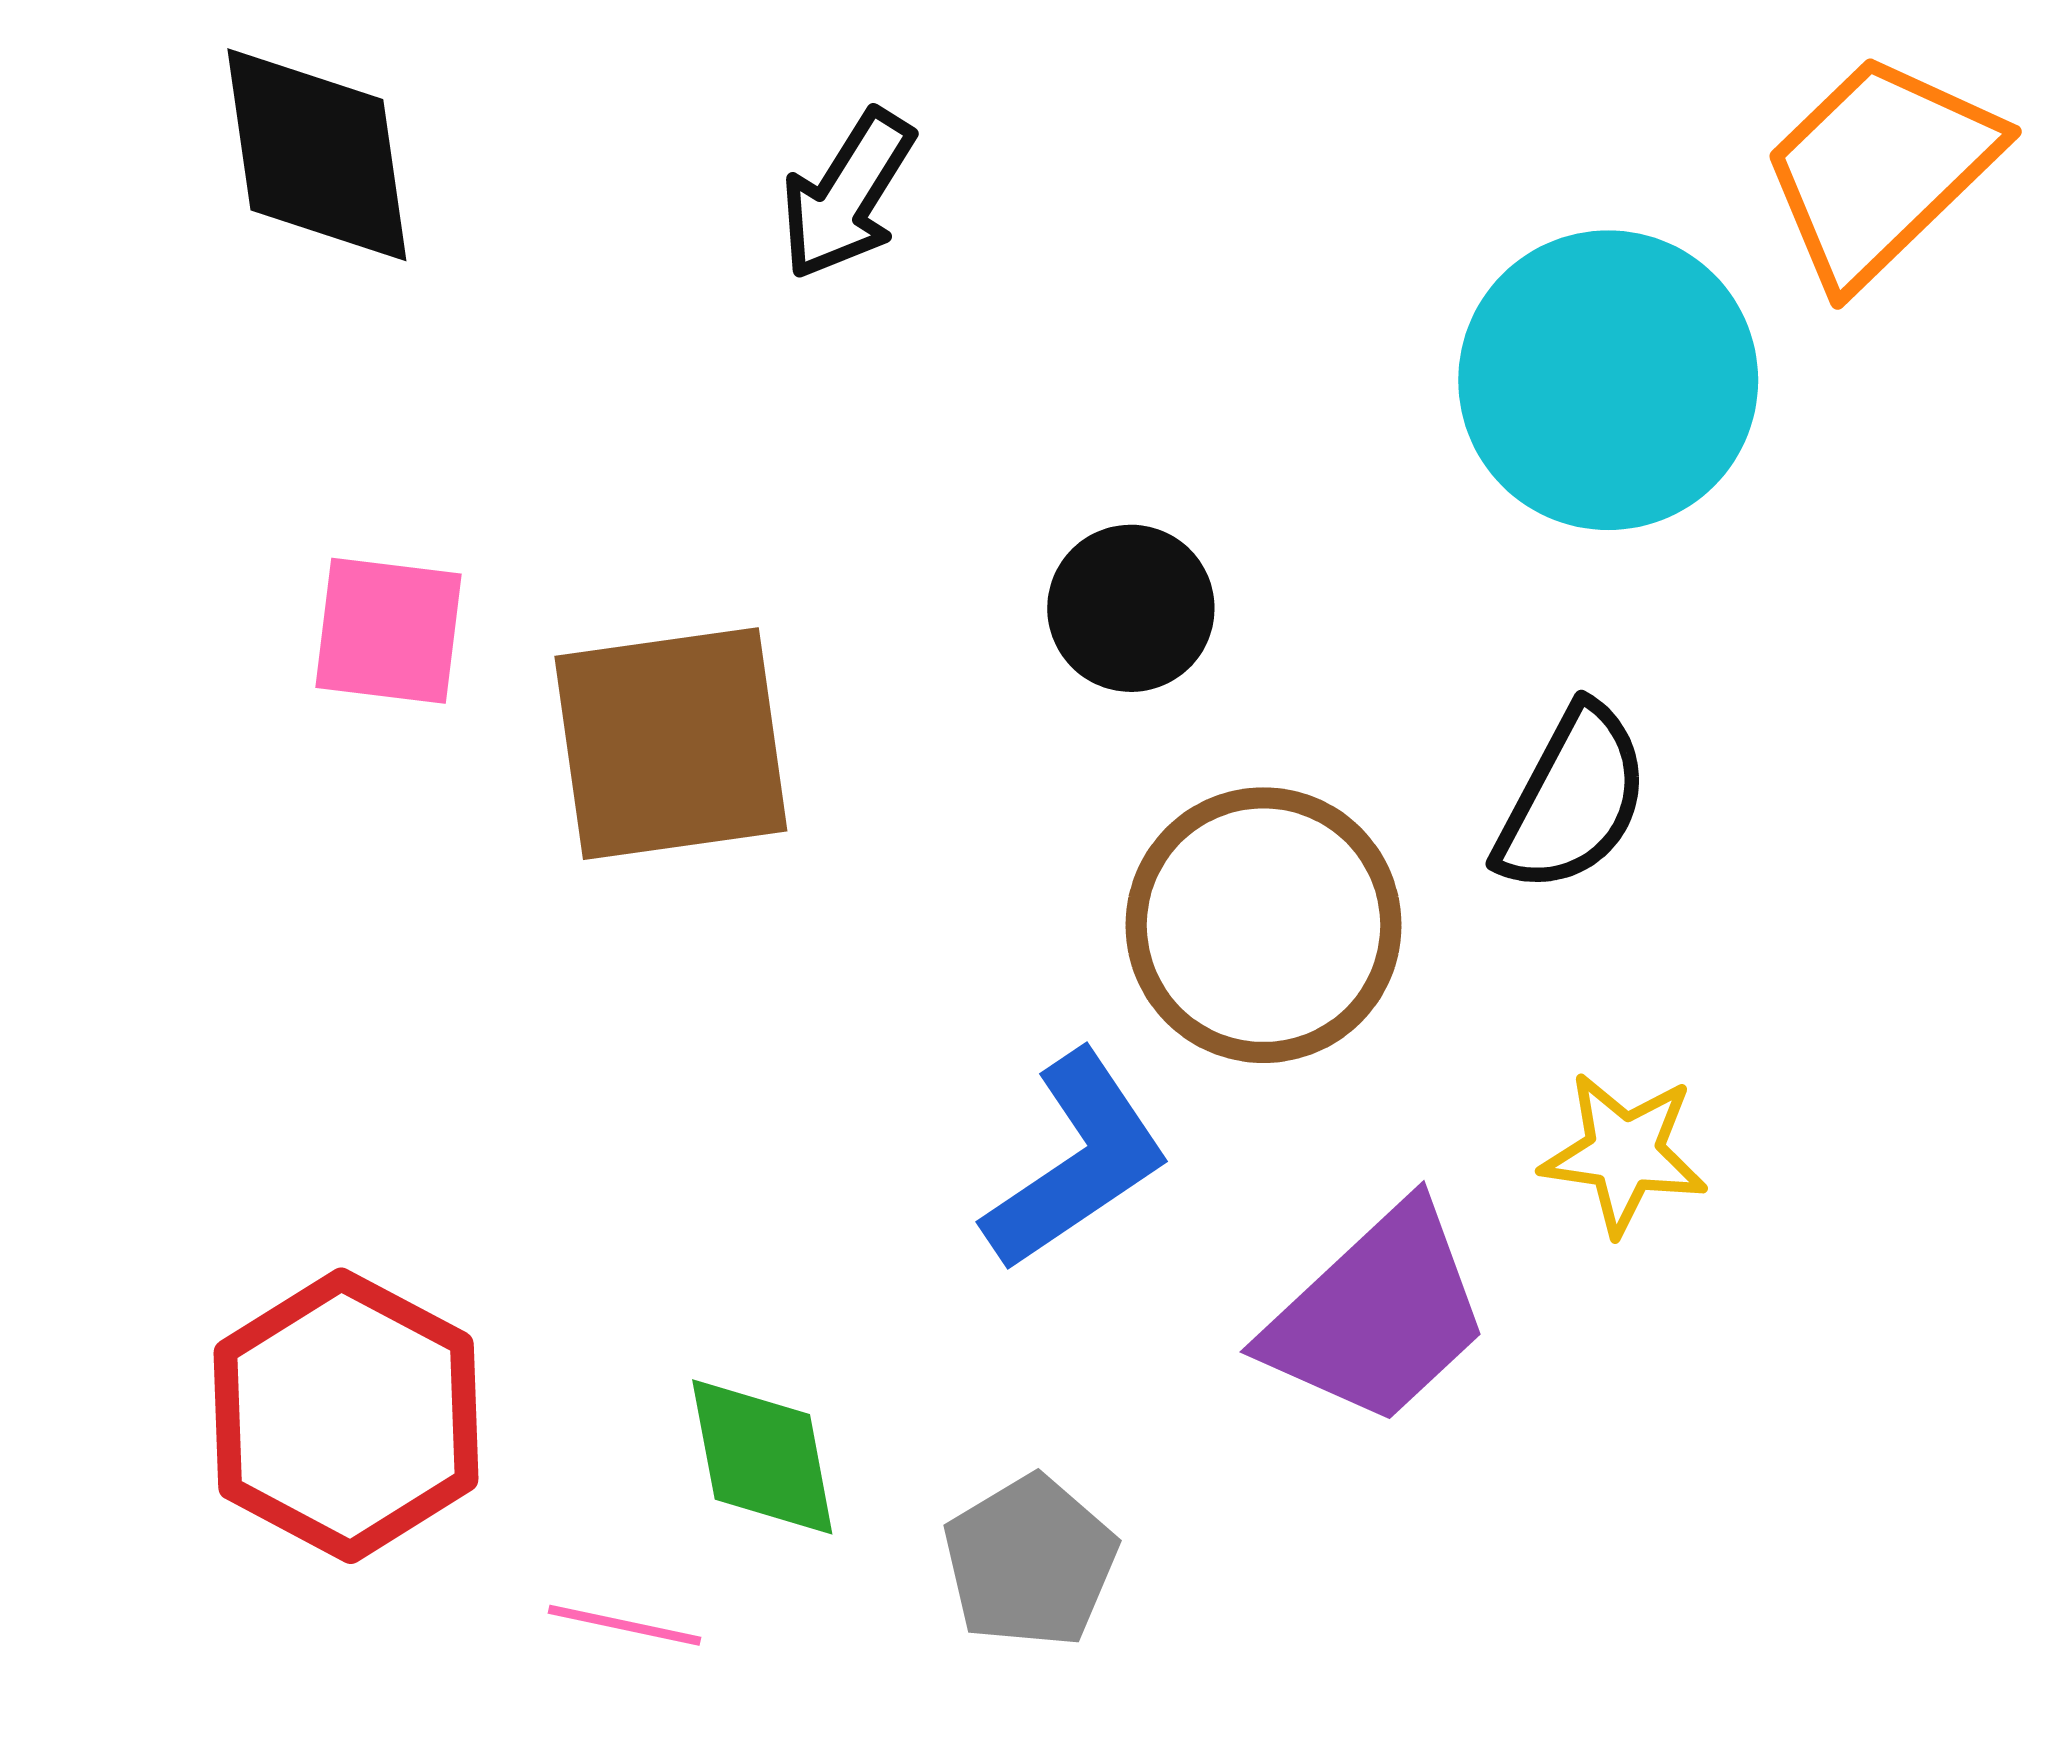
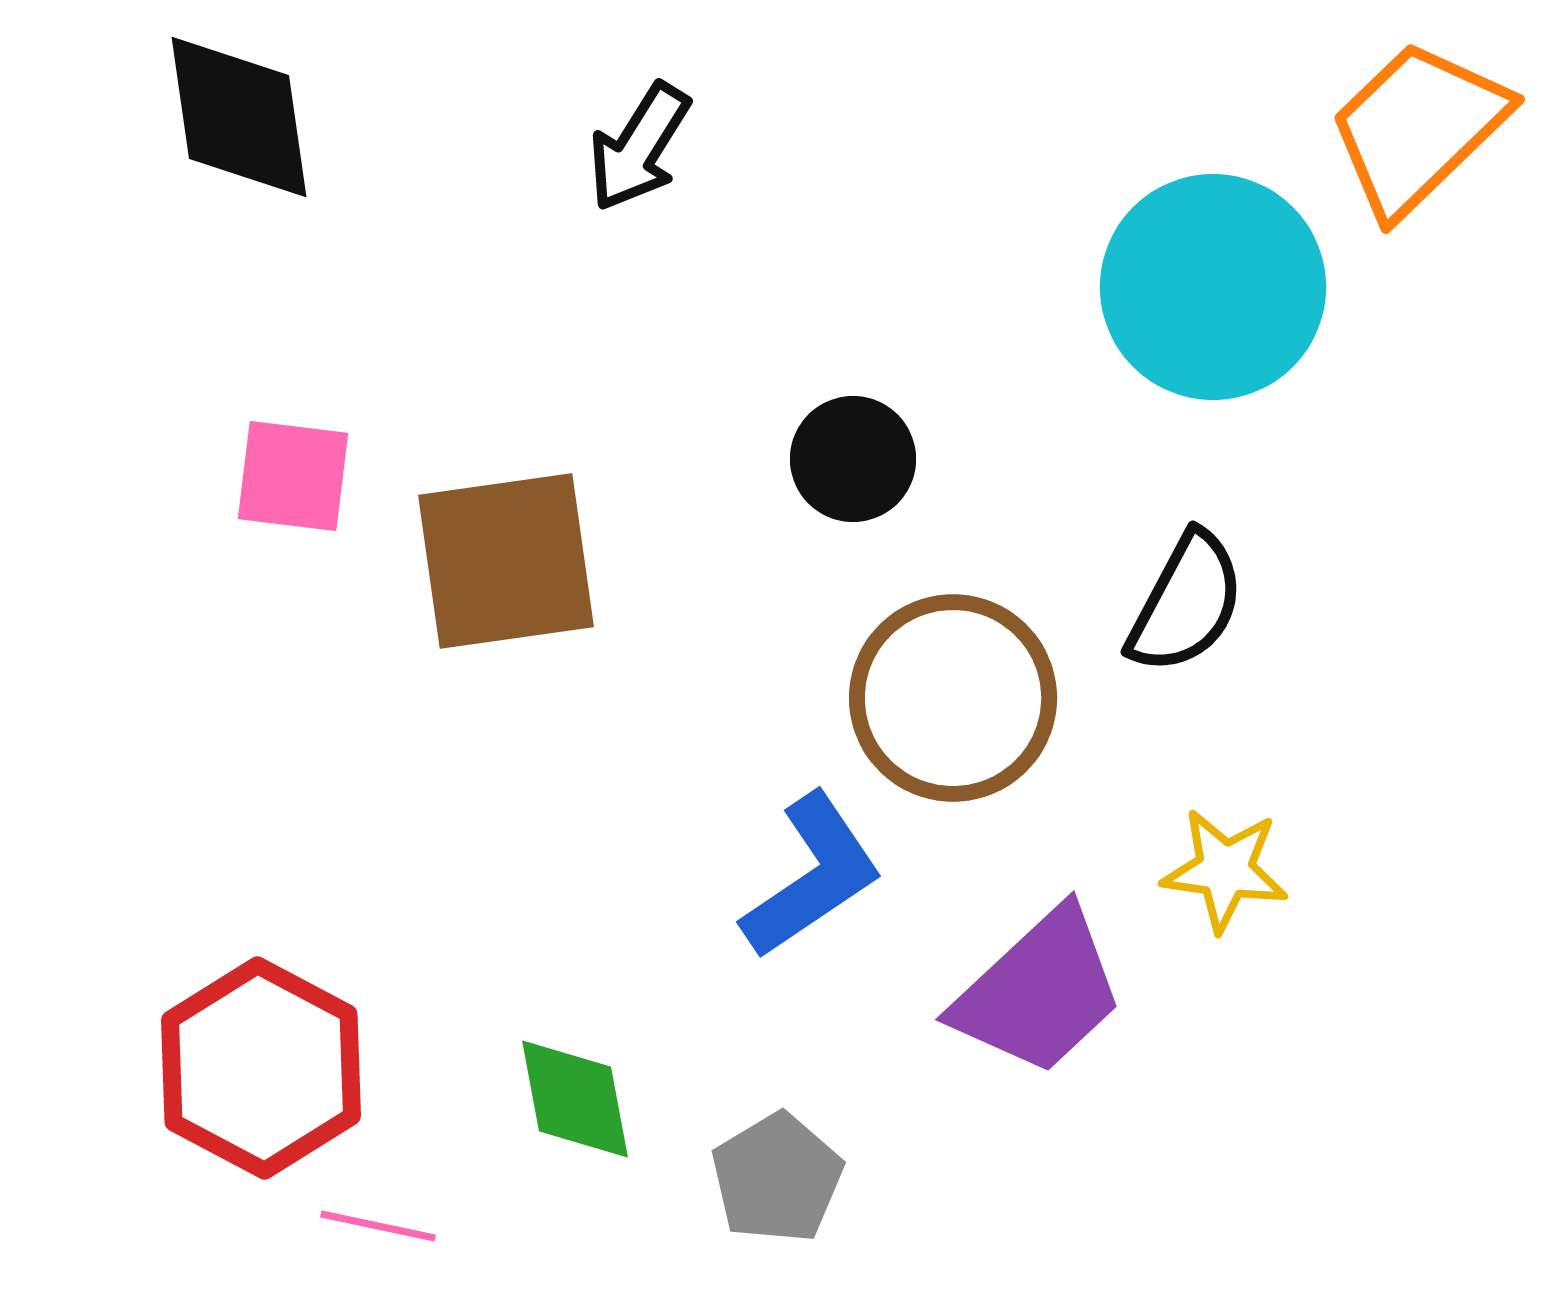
pink line: (624, 1625) -> (378, 1226), moved

